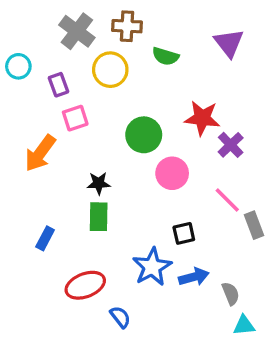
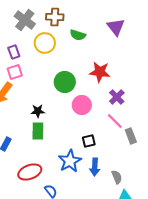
pink square: (75, 118) -> (15, 72), moved
purple cross: (231, 145) -> (117, 97), moved
blue arrow: (194, 277) -> (95, 167), turned 108

